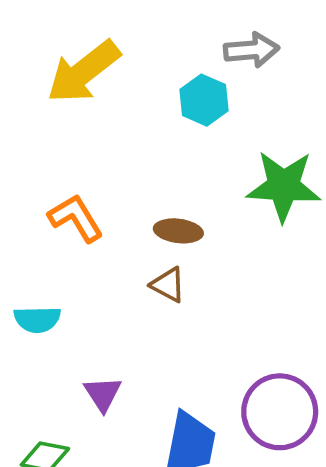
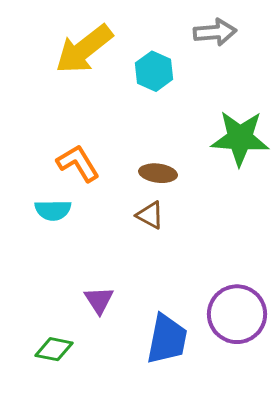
cyan hexagon: (204, 100) -> (154, 71), moved
cyan semicircle: (37, 319) -> (53, 210), moved

